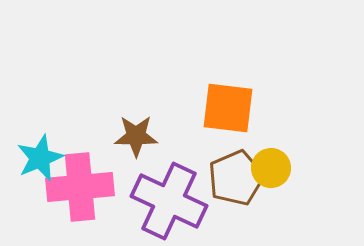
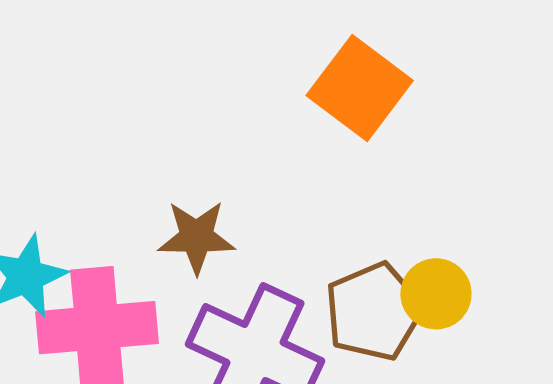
orange square: (228, 108) -> (360, 88), moved, turned 30

